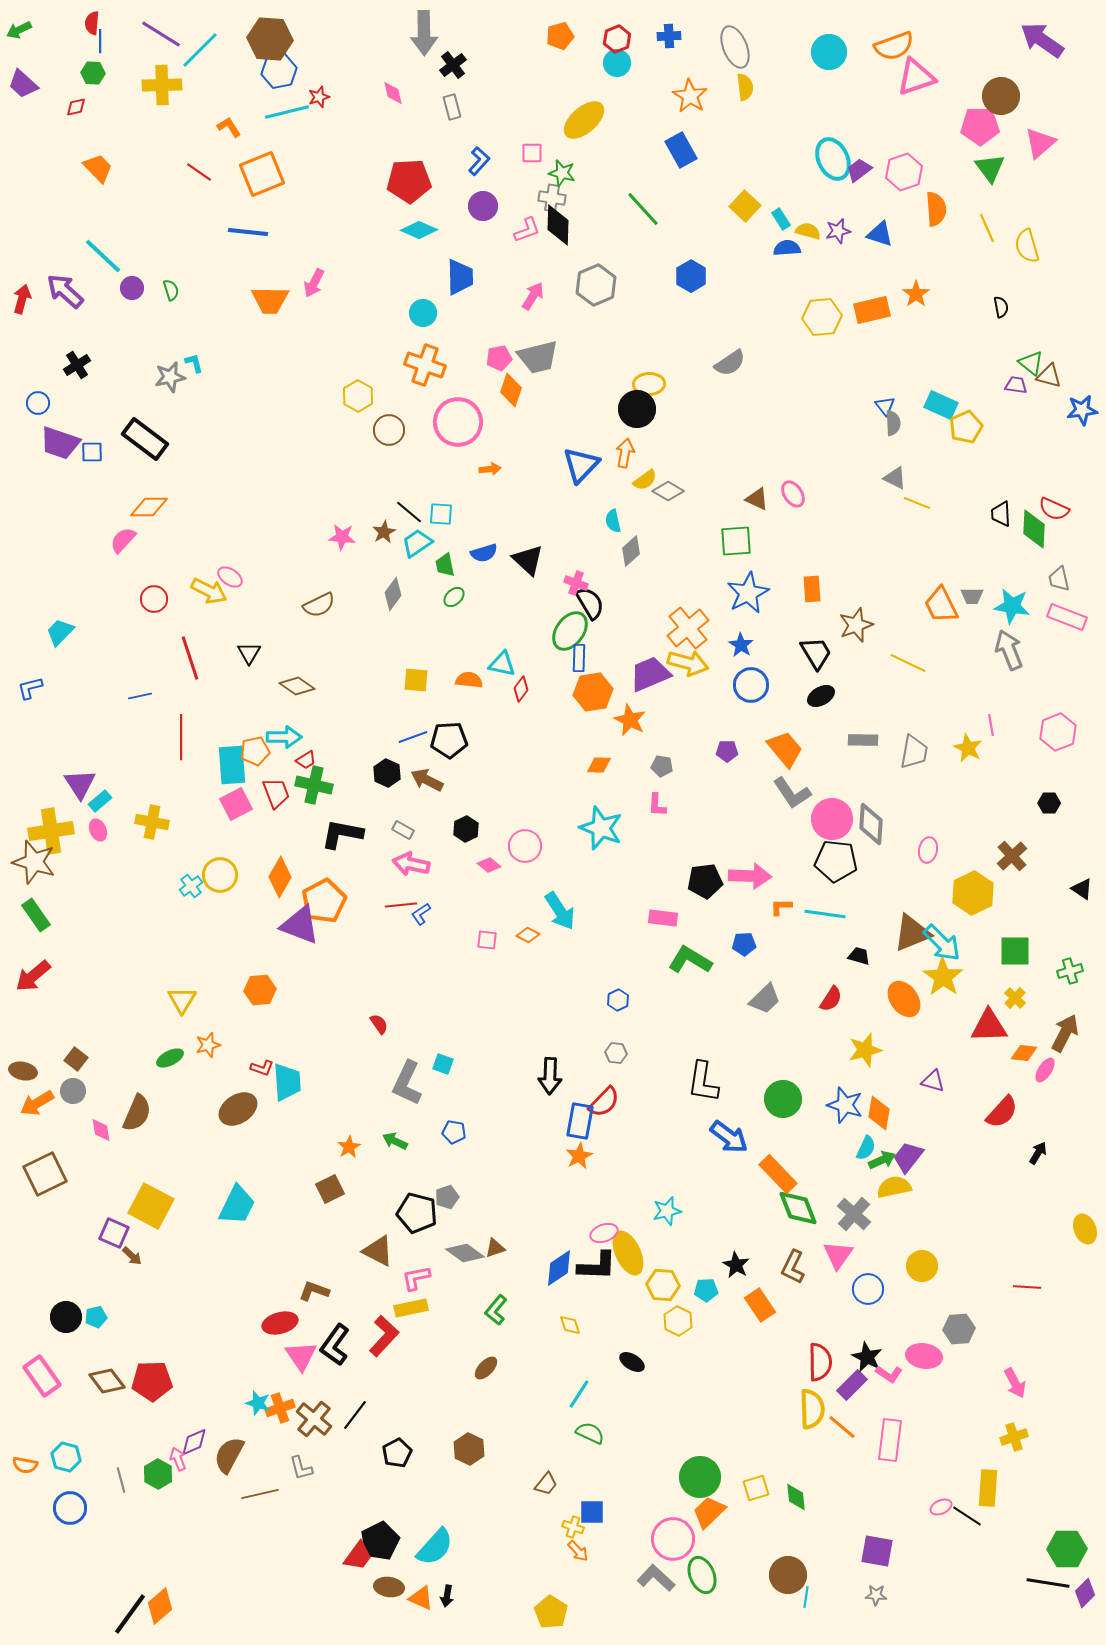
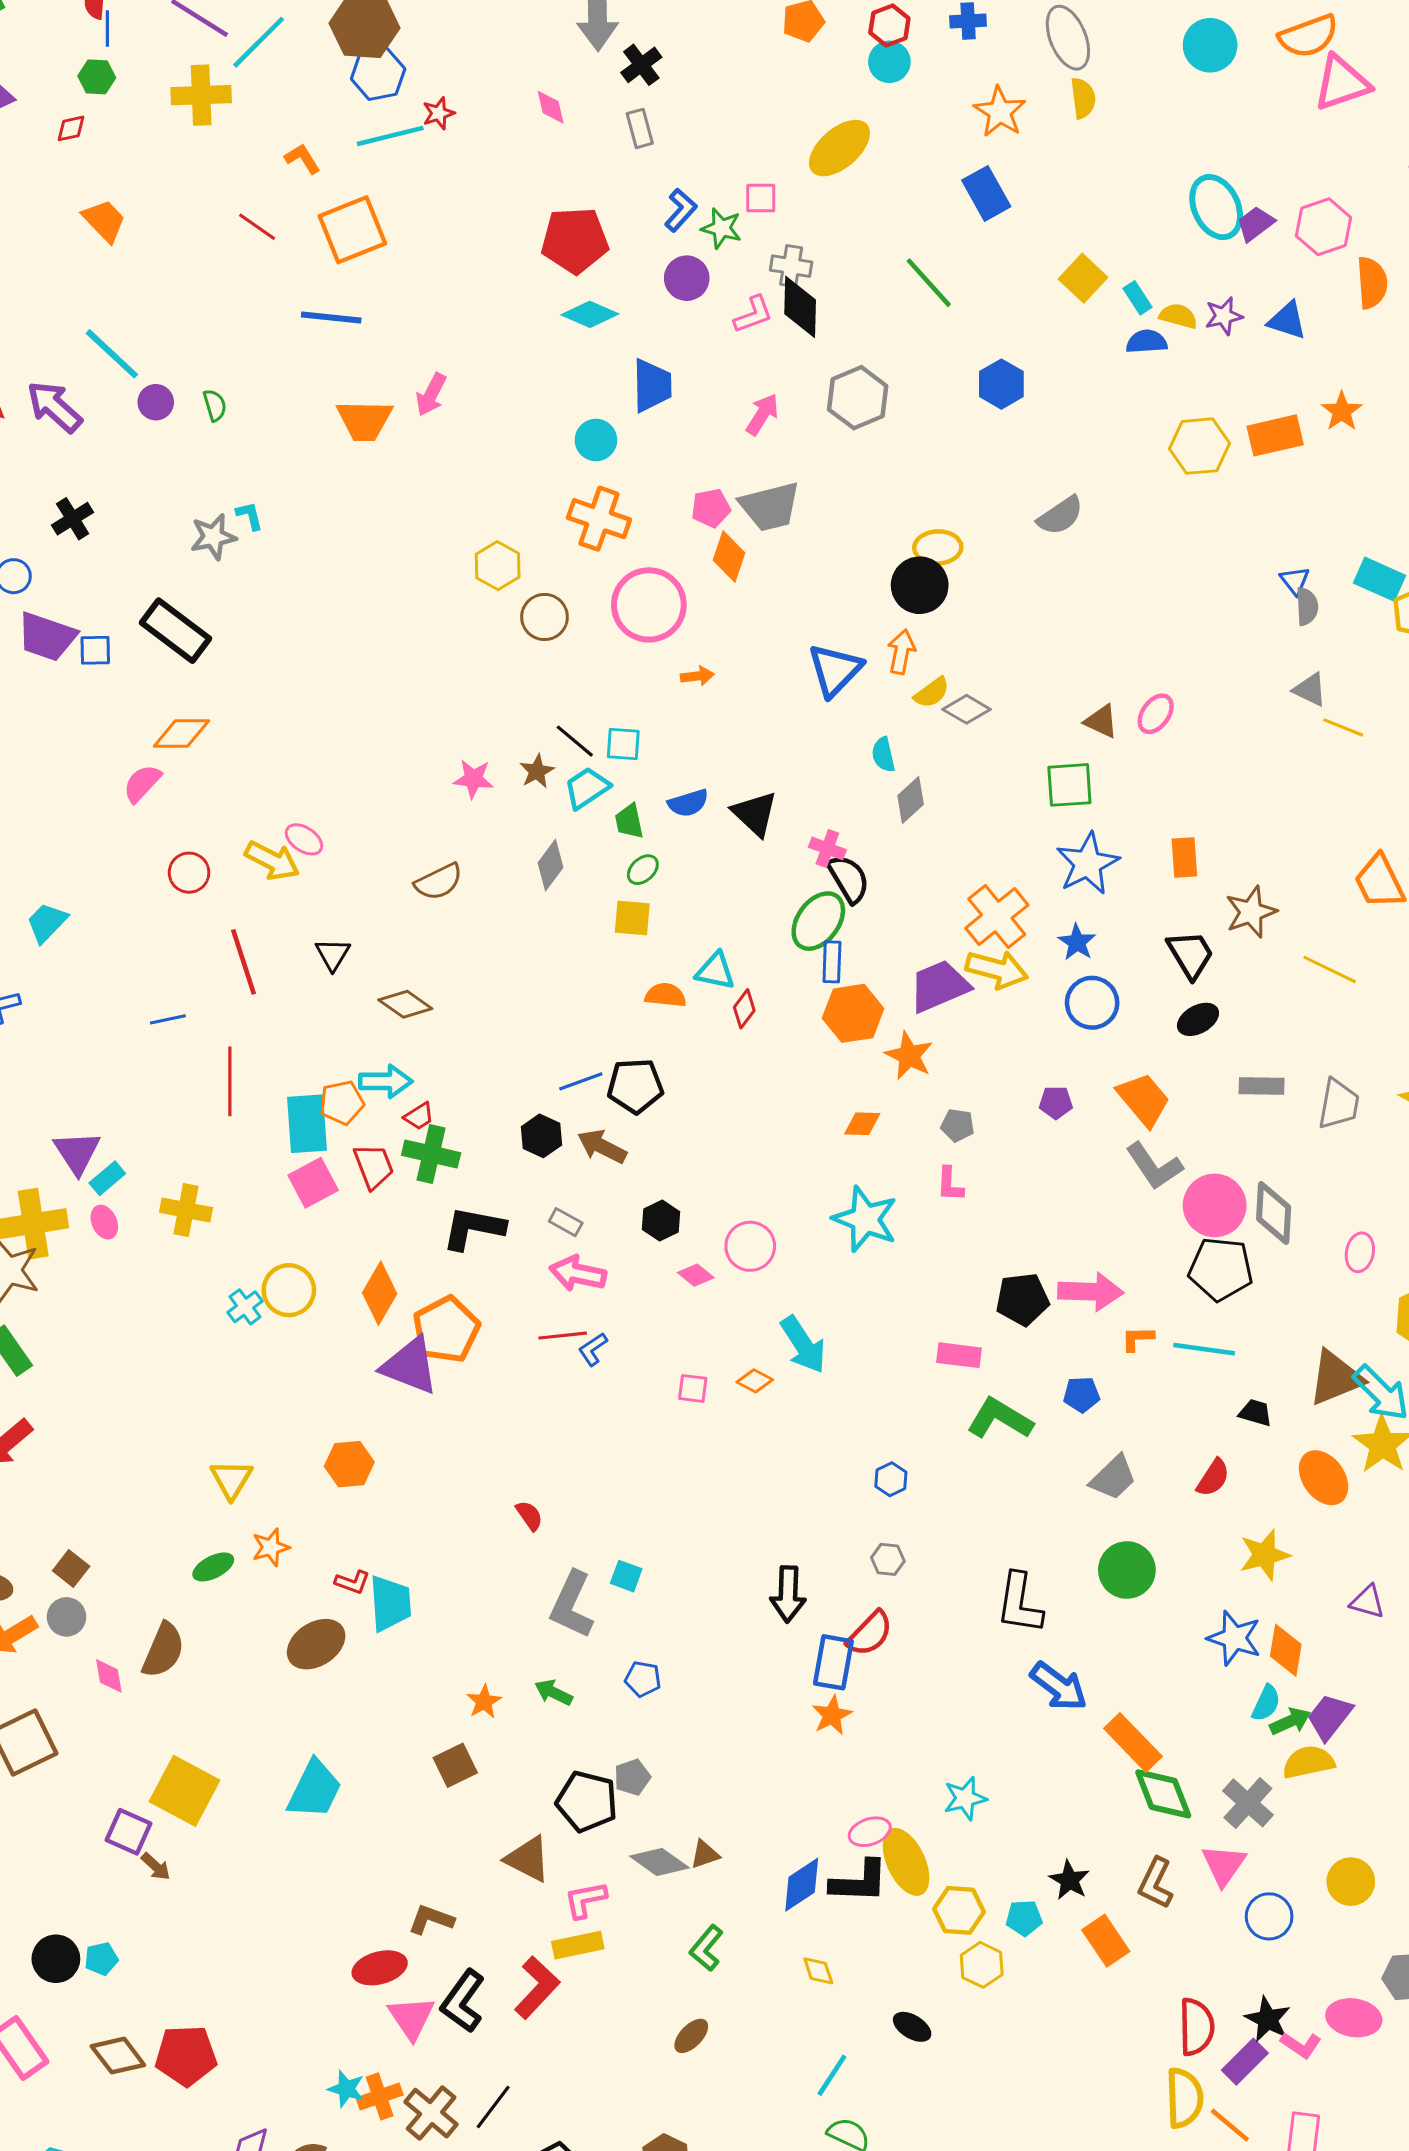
green star: (562, 173) -> (721, 228), moved
pink ellipse: (793, 494) -> (1156, 714), turned 68
yellow square: (416, 680) -> (632, 918), moved
green circle: (783, 1099) -> (1127, 1570), moved

